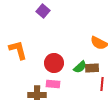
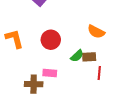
red circle: (54, 63) -> (51, 40), moved

